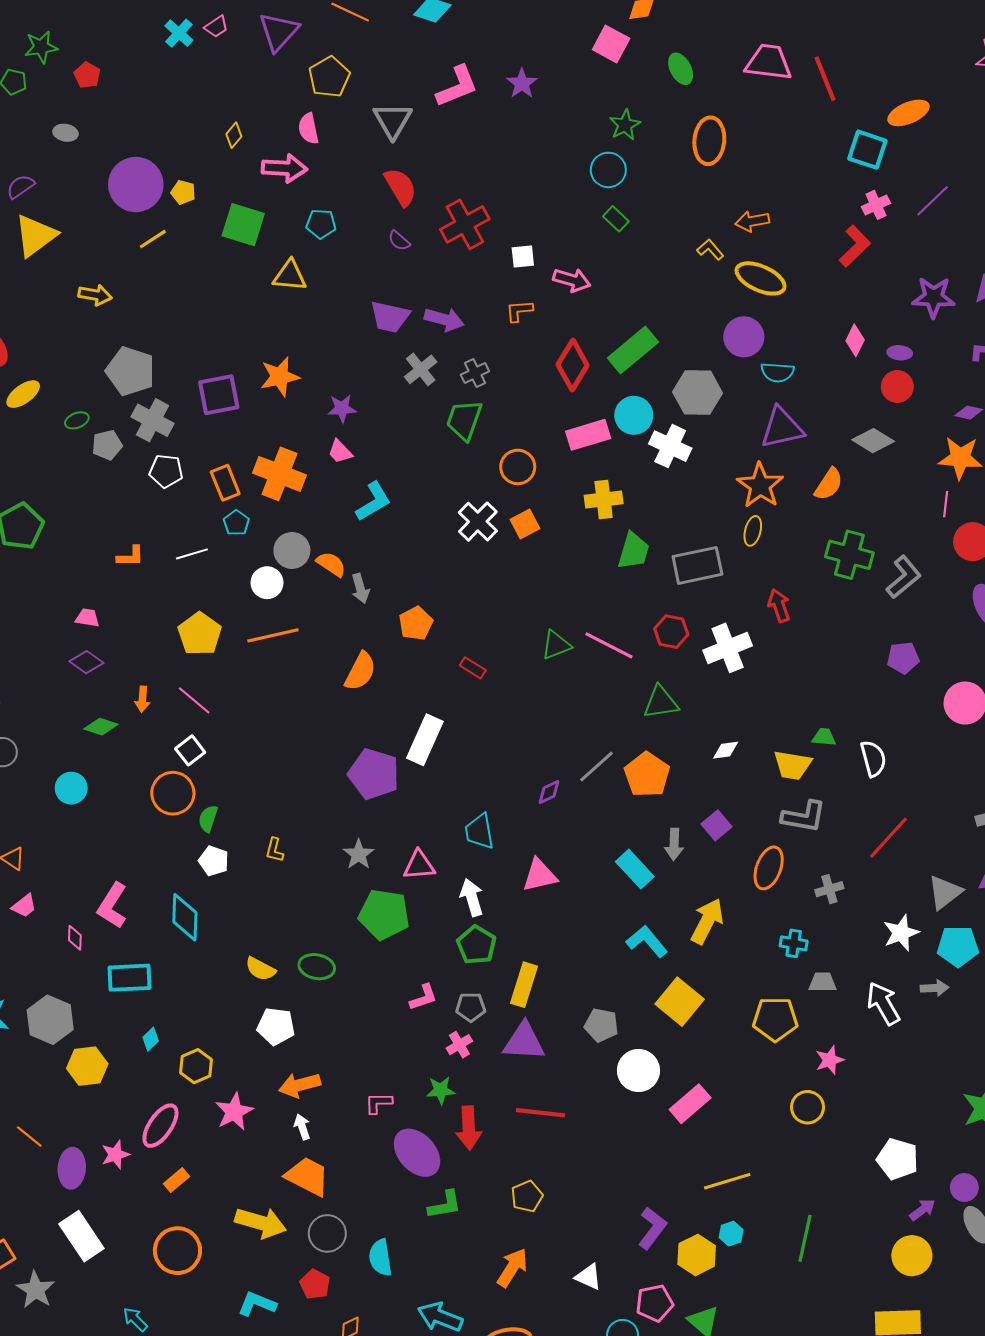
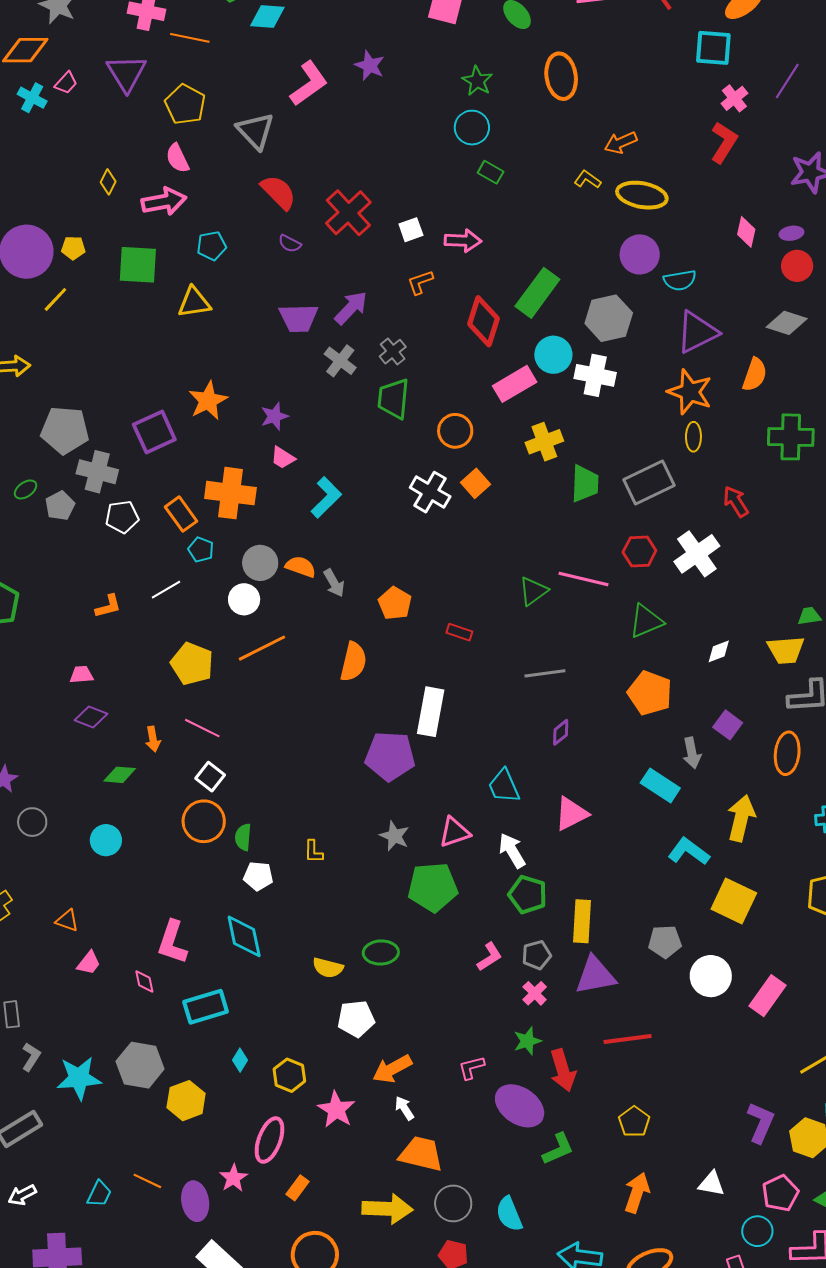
purple arrow: (444, 319) -> (351, 308), turned -48
gray line: (597, 767) -> (545, 673), moved, turned 48

